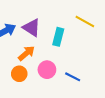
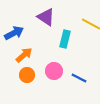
purple triangle: (32, 28) -> (46, 17), moved
orange arrow: (26, 53) -> (24, 55), moved

